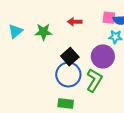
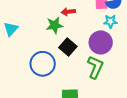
green star: (43, 32) -> (55, 25), moved
blue circle: (68, 75) -> (43, 64), moved

